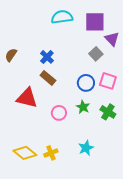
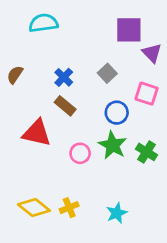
cyan semicircle: (62, 17) -> (43, 23), moved
gray square: (96, 54) -> (107, 73), moved
pink square: (108, 81) -> (147, 94), moved
green star: (83, 107) -> (113, 145), size x1.5
cyan star: (86, 148) -> (117, 213), moved

